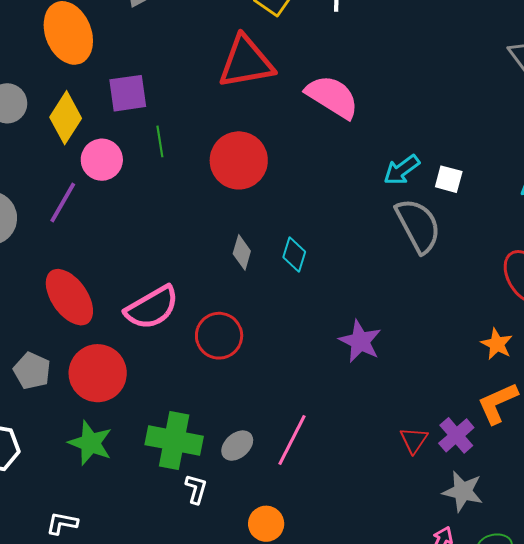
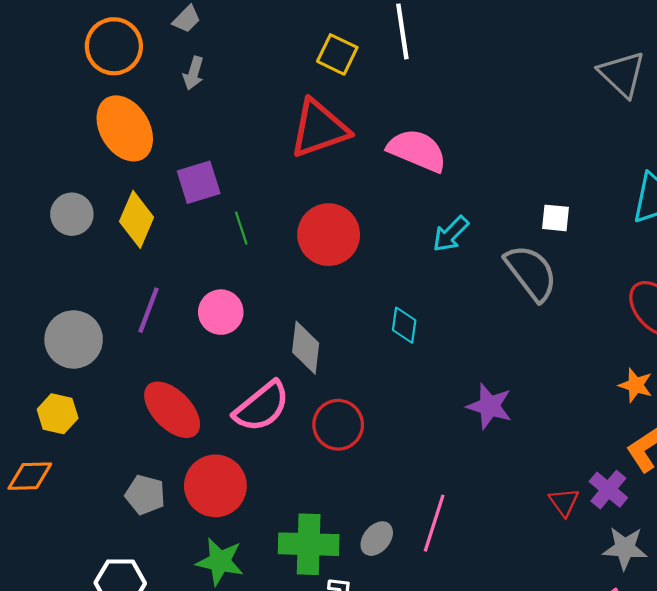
pink circle: (102, 160) -> (221, 312), moved
cyan arrow: (402, 170) -> (451, 234), moved
gray diamond: (242, 252) -> (306, 348), moved, size x1.4

